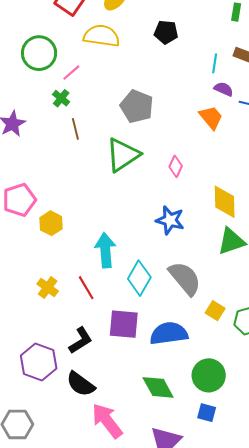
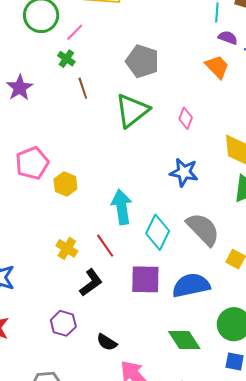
black L-shape: (81, 340) -> (91, 283), moved
purple hexagon: (39, 362) -> (63, 323), size x0.7
black semicircle: (81, 384) -> (107, 342), size x0.7

